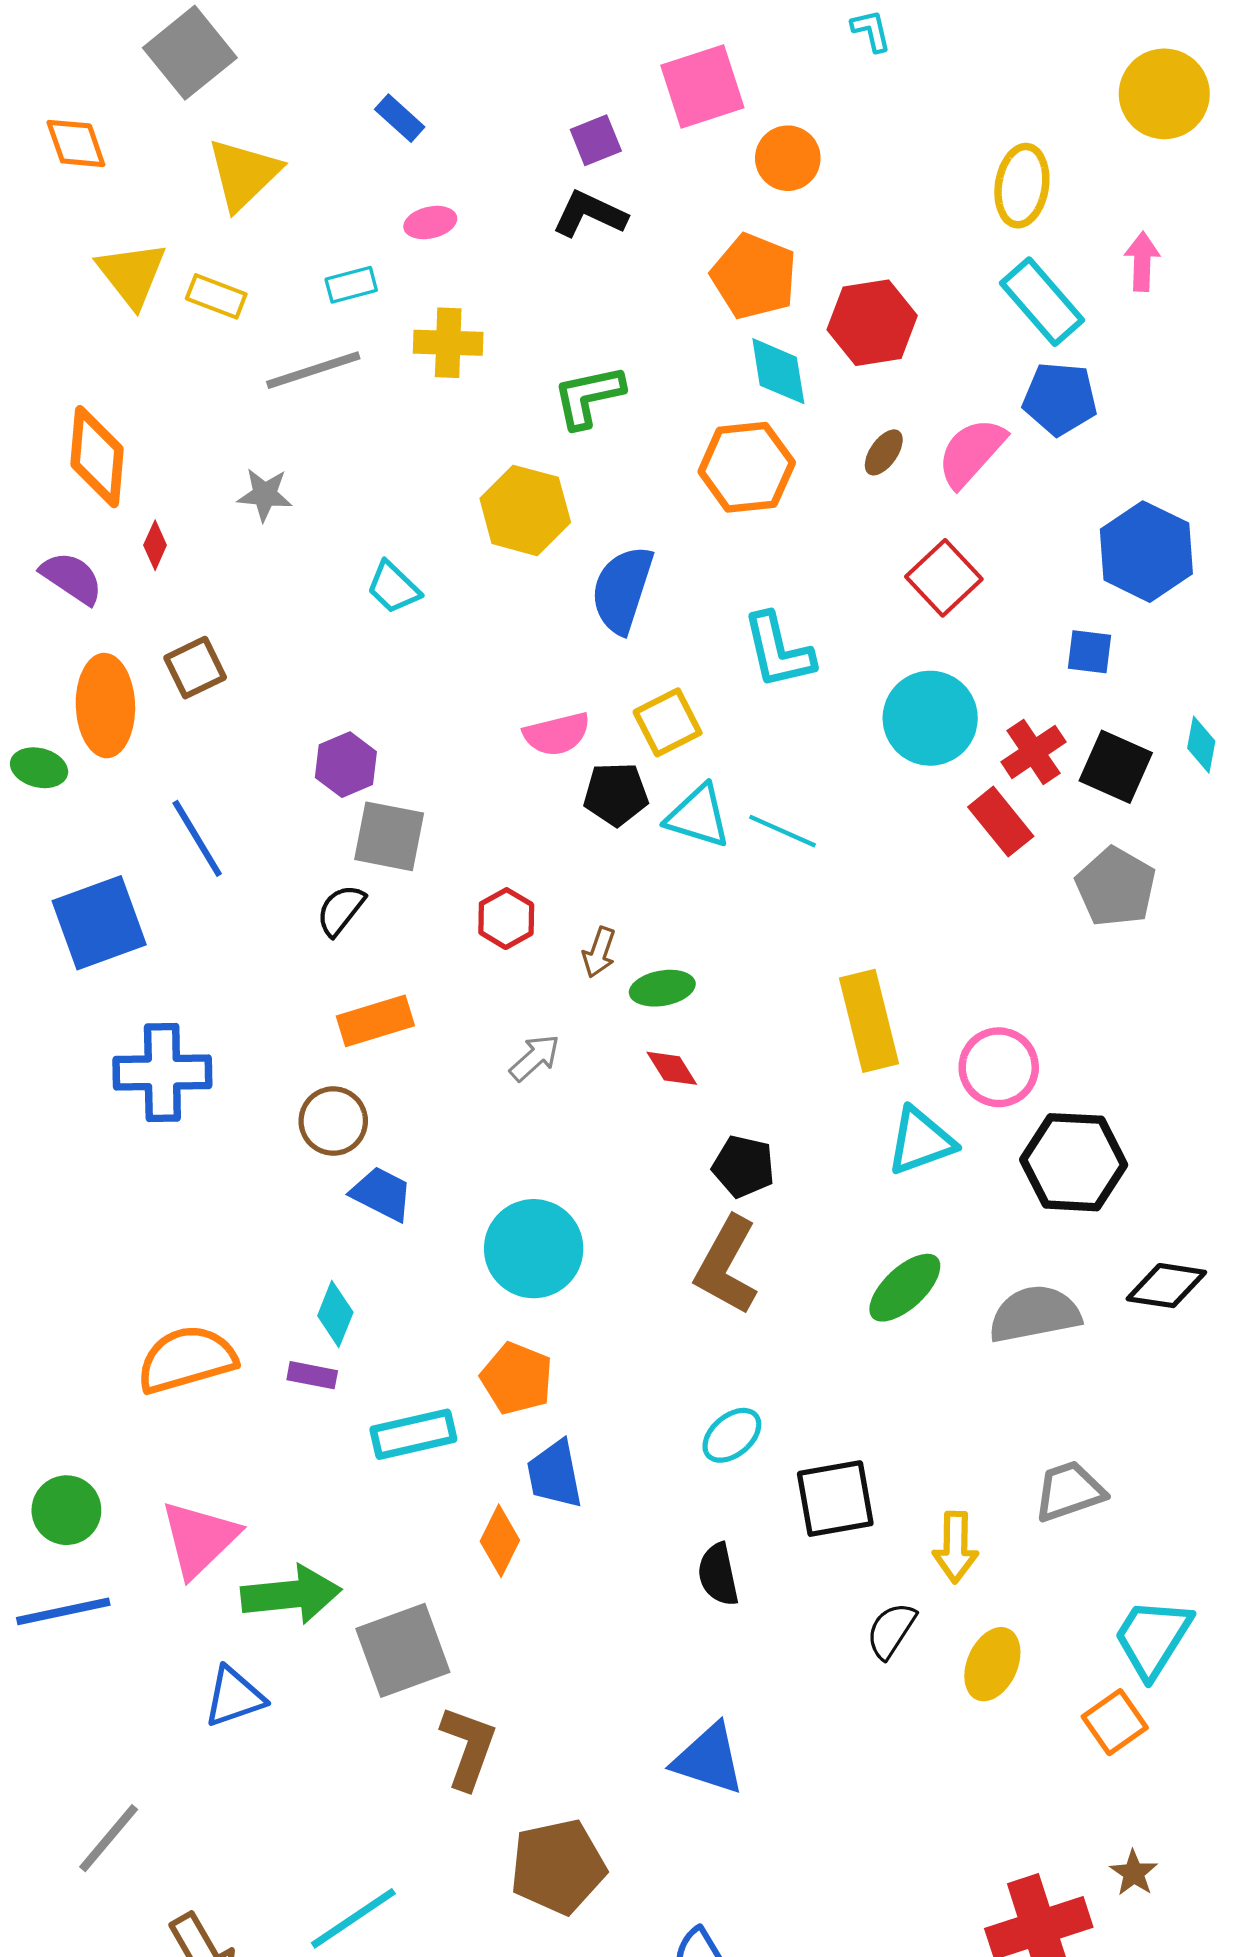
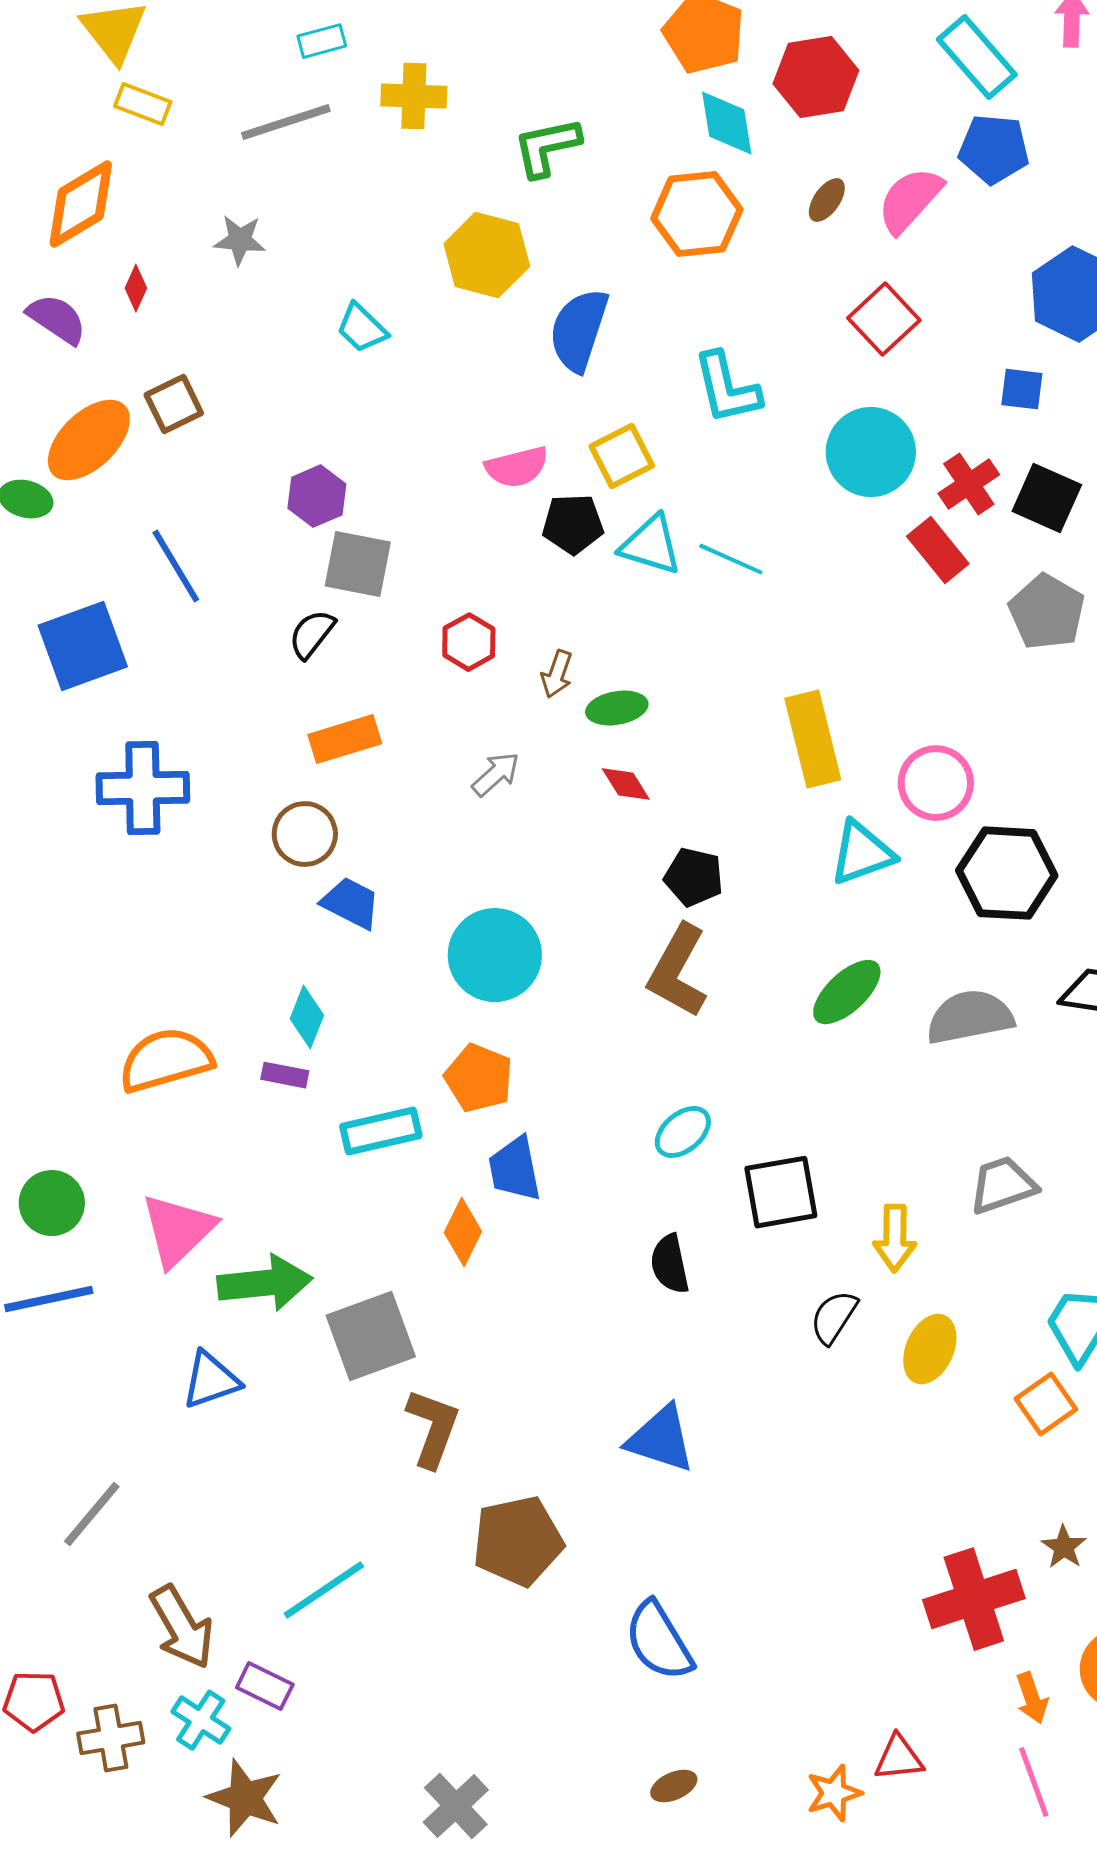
yellow rectangle: (216, 296) -> (143, 104), moved
orange diamond: (97, 457) -> (81, 204), turned 54
orange ellipse: (105, 706) -> (89, 440), turned 48

